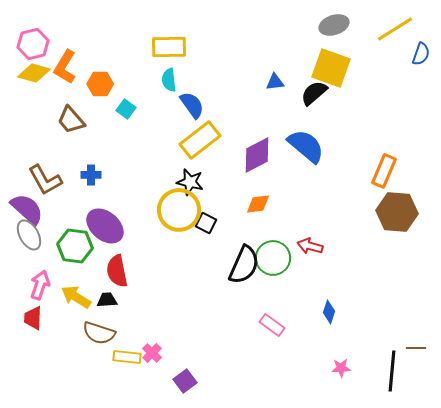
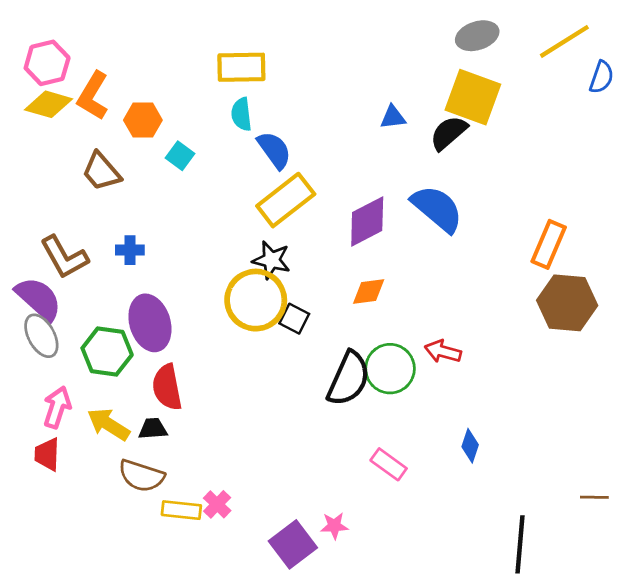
purple ellipse: (105, 226) -> (150, 323), turned 33
pink star: (341, 368) -> (334, 526), moved
black line: (392, 371) -> (520, 544), moved
purple square: (185, 381) -> (293, 544), moved, size x1.4

